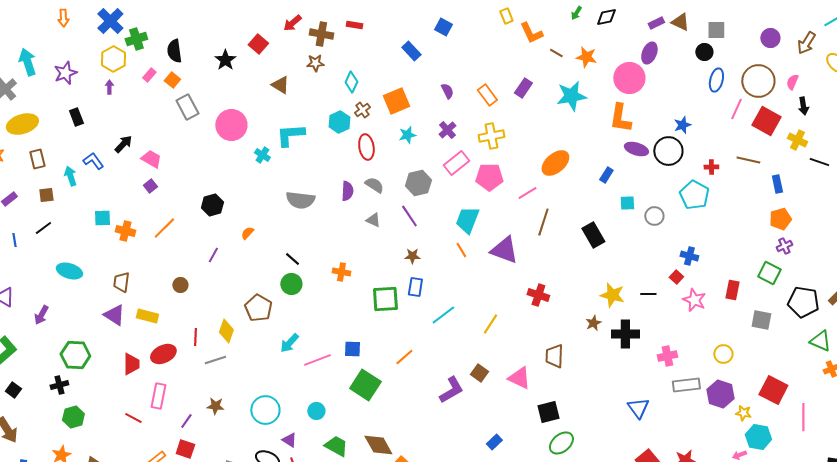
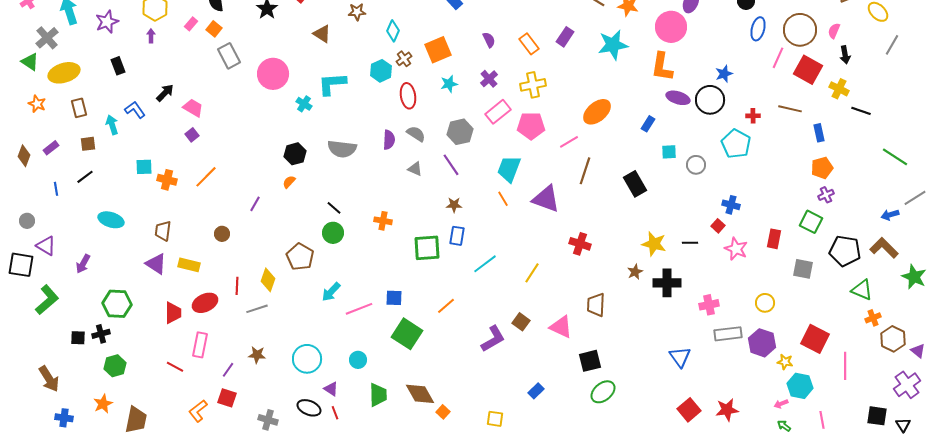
black hexagon: (212, 205) -> (295, 154), moved
black square: (13, 390) -> (78, 338), moved, turned -35
green trapezoid: (336, 446) -> (378, 395), turned 60

